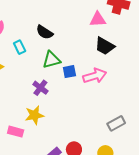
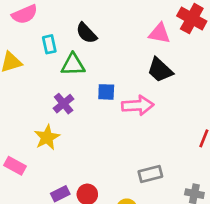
green triangle: (52, 60) -> (73, 65), moved
yellow star: (34, 115) -> (47, 137), turned -30
pink rectangle: (16, 132) -> (15, 166), moved

